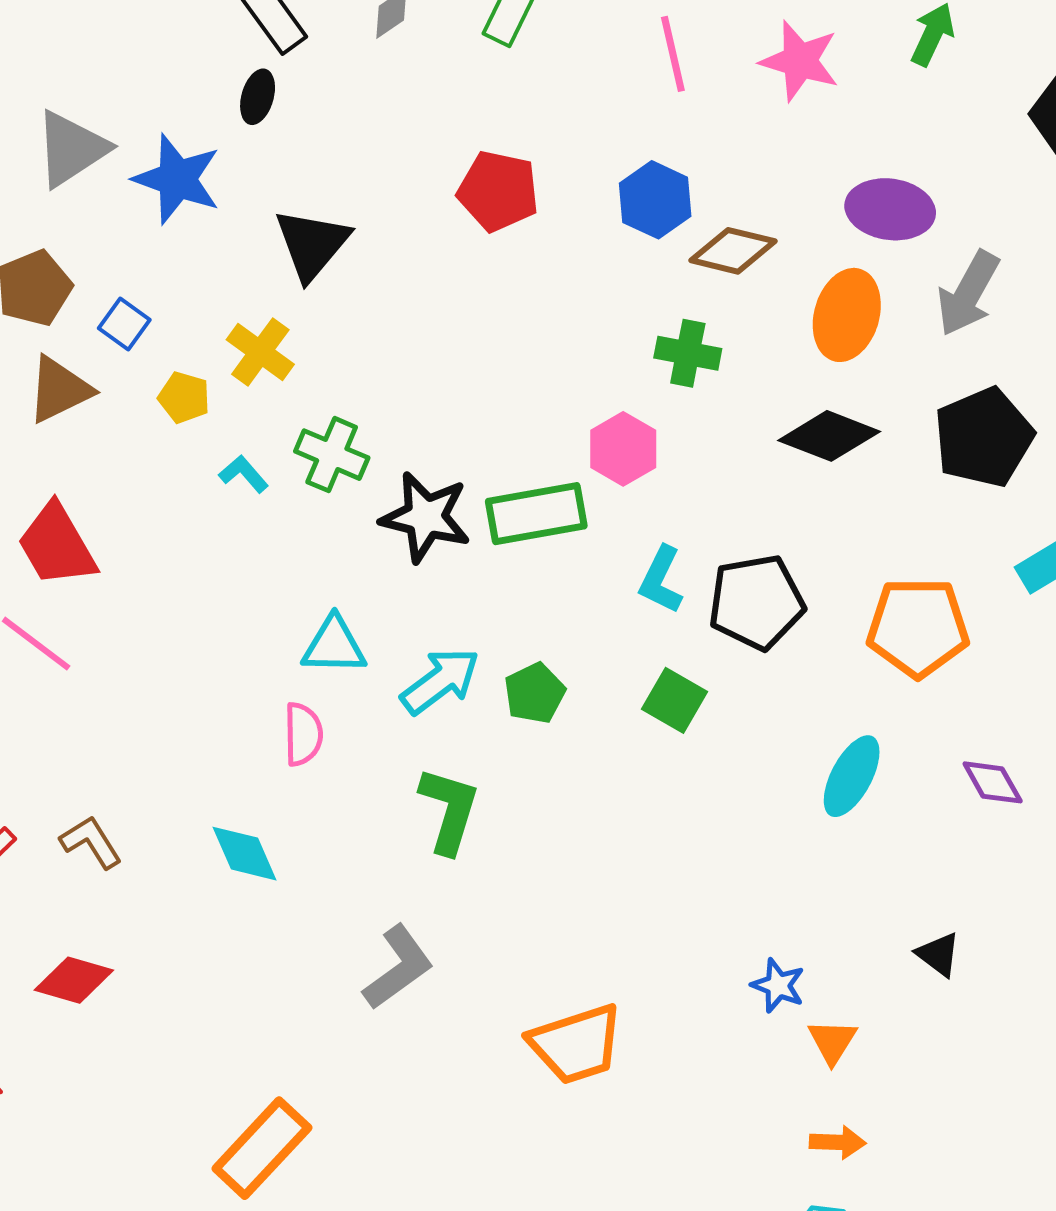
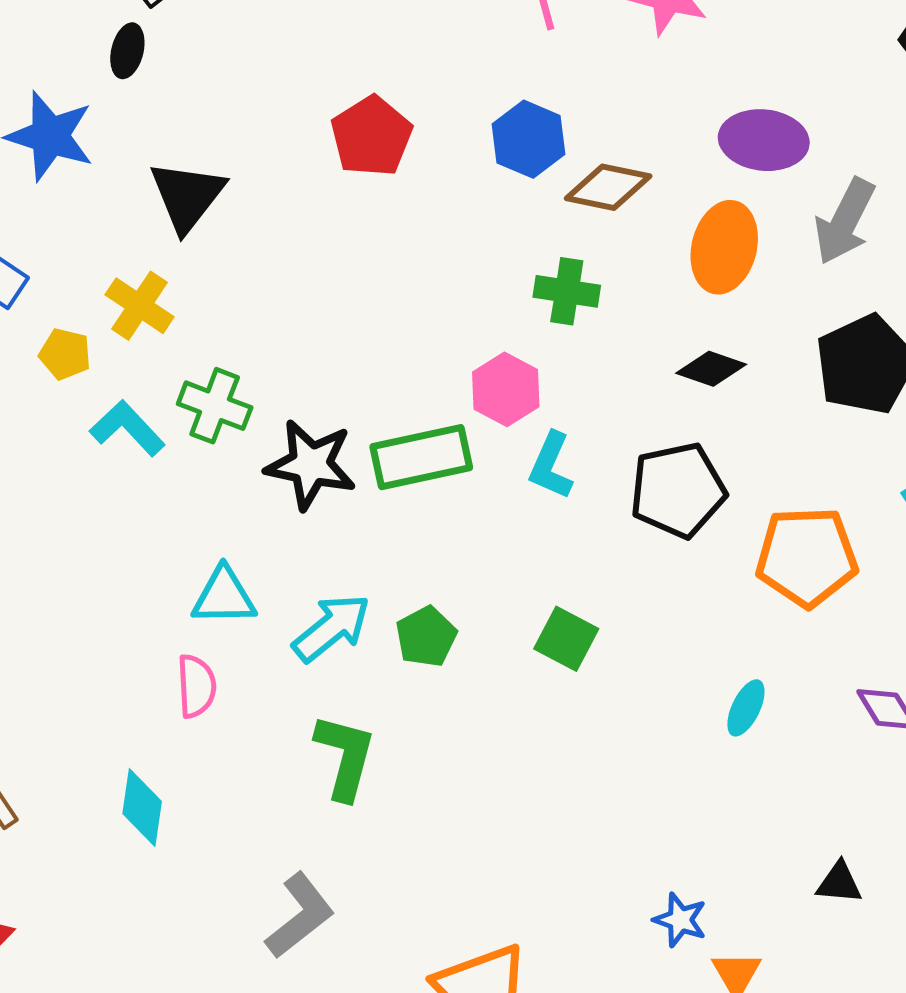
red pentagon: (498, 191) -> (371, 136), turned 30
black diamond: (829, 436) -> (711, 369), size x0.7
cyan L-shape: (244, 474) -> (127, 428), size x1.5
cyan L-shape: (661, 580) -> (551, 466), moved
black pentagon: (756, 602) -> (678, 490), moved
cyan ellipse: (852, 776) -> (746, 708), size x0.7
cyan diamond: (245, 854) -> (142, 807), turned 34
black triangle: (938, 954) -> (839, 883), turned -30

